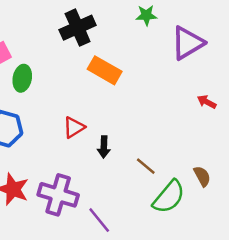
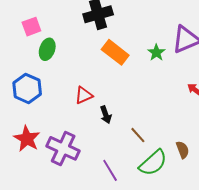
green star: (146, 15) -> (156, 53), moved, turned 30
black arrow: (104, 147) -> (106, 115), turned -30
purple line: (99, 220) -> (110, 170), moved

